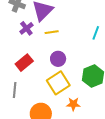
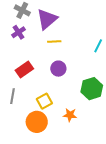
purple cross: (26, 28) -> (19, 32), moved
yellow square: (58, 83) -> (44, 101), moved, size x0.7

